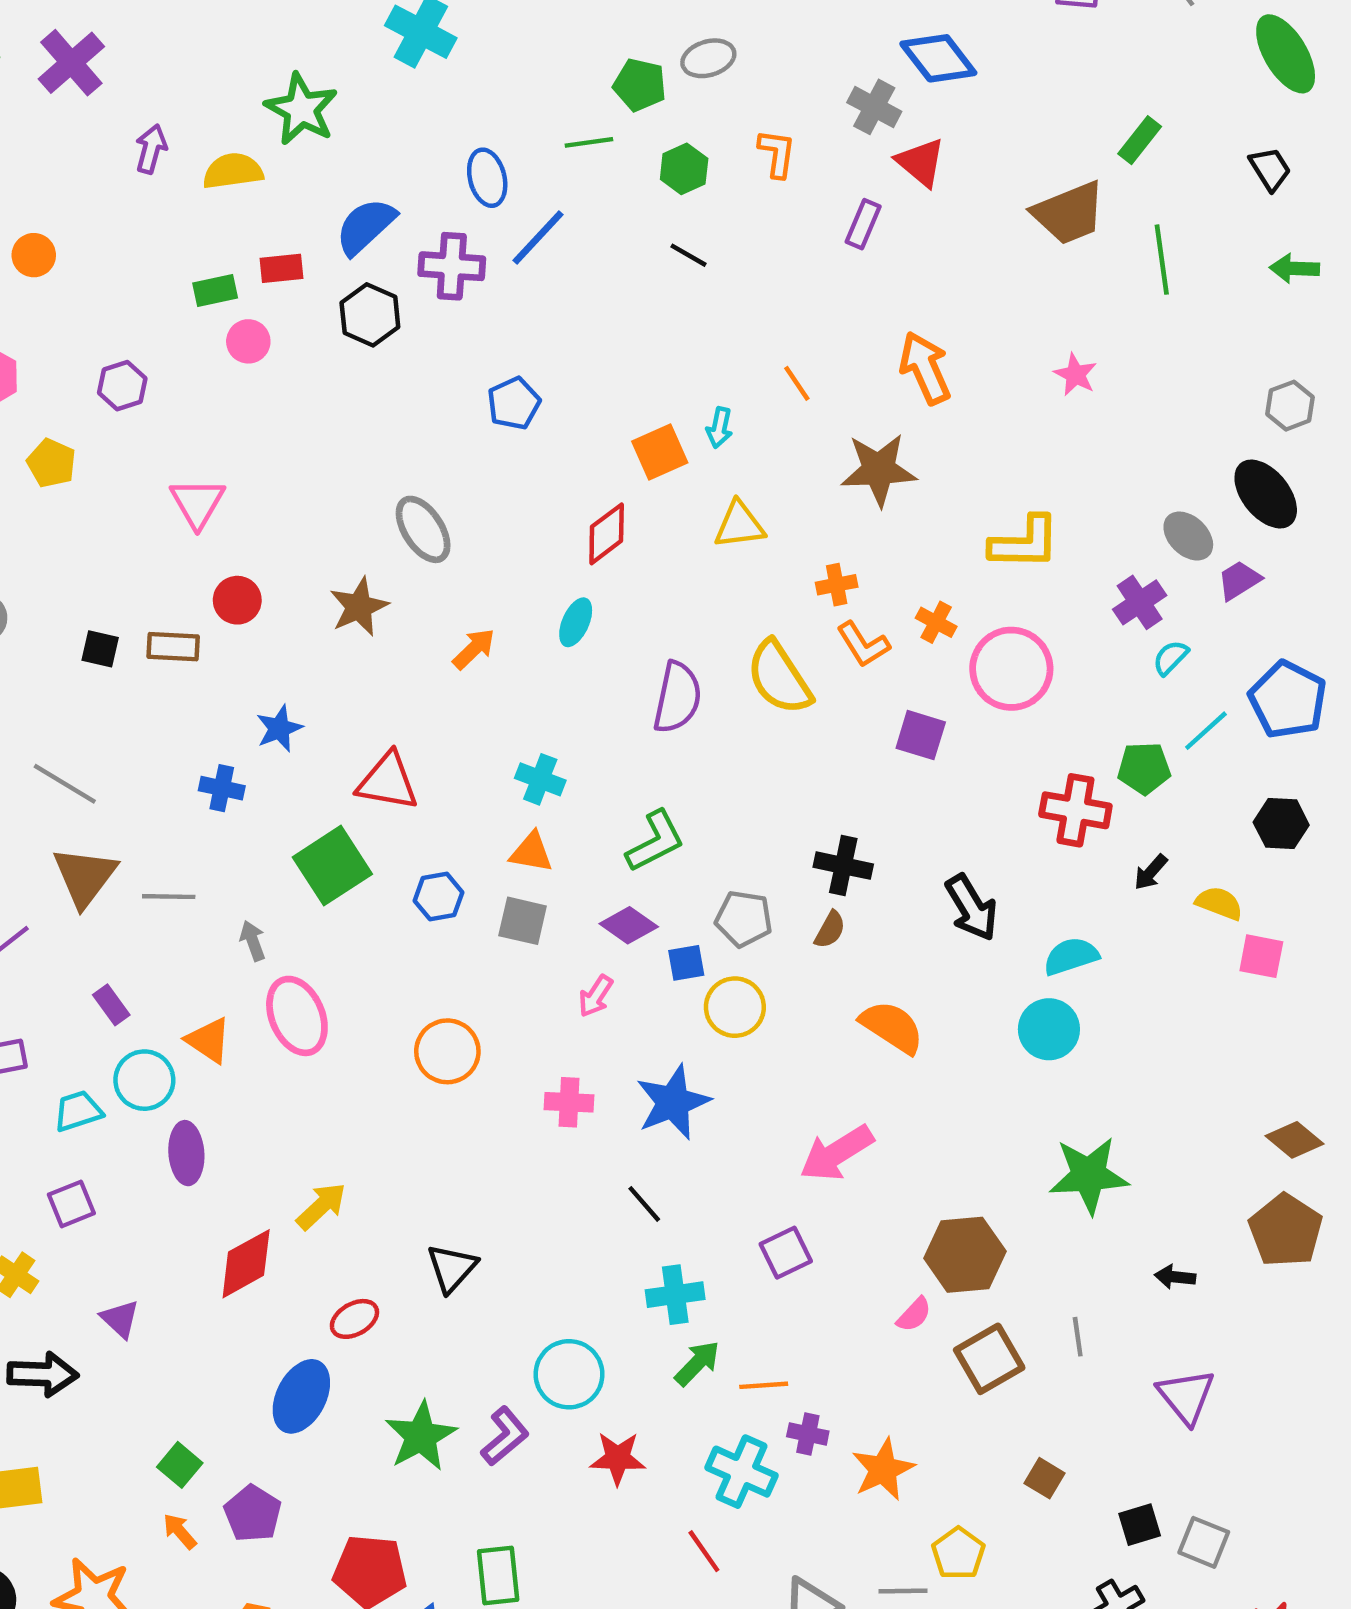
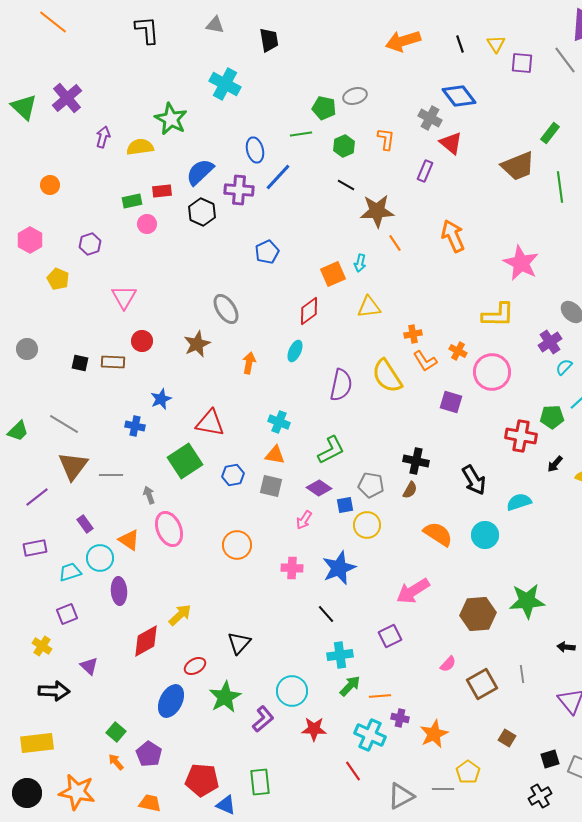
pink star: (1075, 375) -> (521, 263), moved, size x1.8
brown star: (879, 470) -> (377, 211), moved
orange arrow: (474, 649) -> (249, 363), turned -35
cyan circle: (1049, 1029) -> (485, 535), moved
brown hexagon: (965, 1255) -> (478, 614), moved
green star: (421, 1436) -> (225, 697), moved

